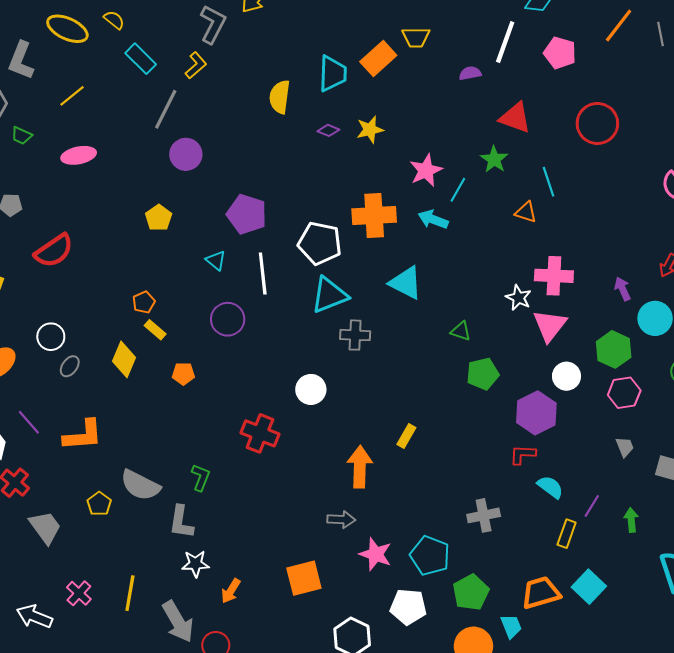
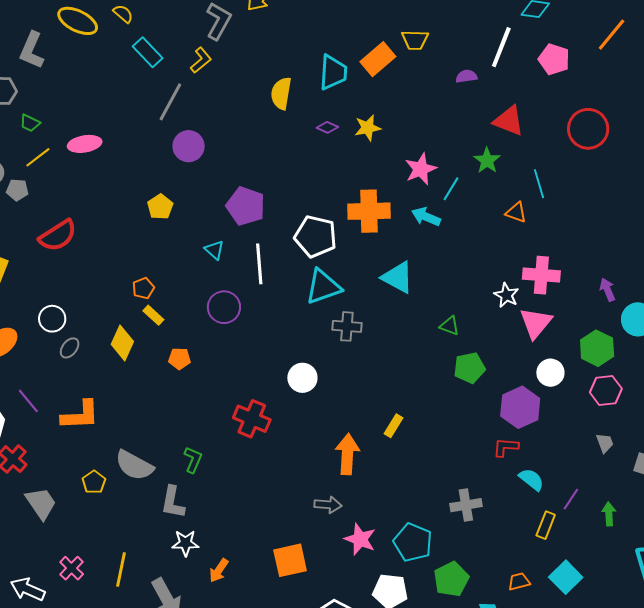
yellow line: (72, 96) -> (38, 157), moved
orange trapezoid: (541, 593) -> (519, 582), size x0.6

